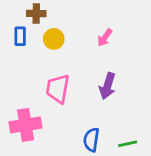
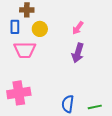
purple arrow: (107, 86) -> (78, 53), moved
pink trapezoid: (58, 89) -> (25, 50), moved, turned -100

